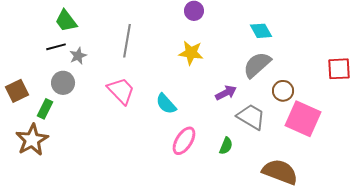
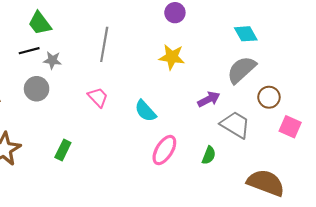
gray star: (78, 56) -> (52, 60), turned 30
pink trapezoid: (121, 91) -> (98, 97), size x0.7
green rectangle: (45, 109) -> (63, 150), moved
pink square: (303, 119) -> (290, 127), size x0.6

